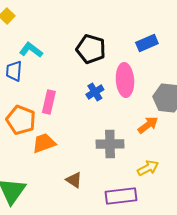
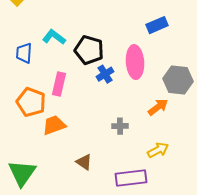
black pentagon: (91, 49) -> (89, 50), moved
cyan L-shape: (31, 50) -> (54, 37), moved
gray cross: (110, 144) -> (120, 126), size x0.6

